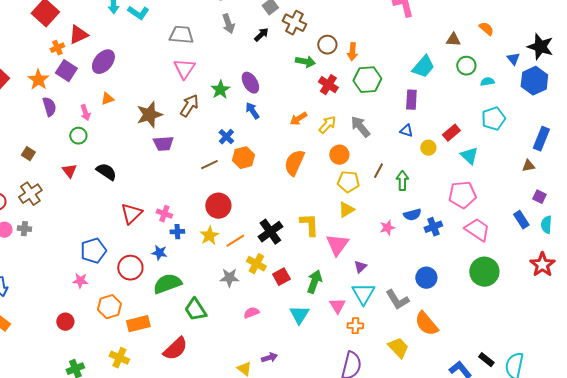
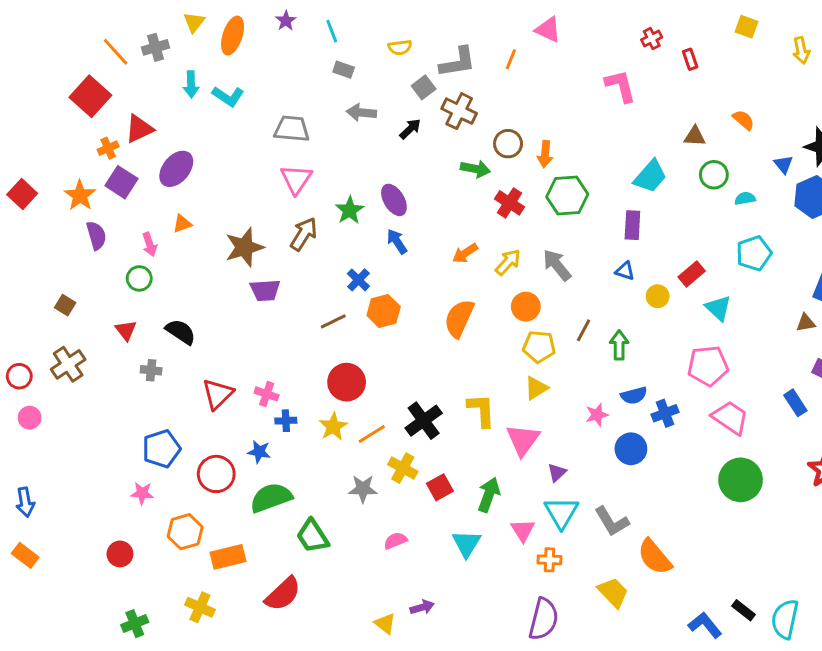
gray arrow: (228, 24) -> (361, 113), turned 114
gray cross: (24, 229) -> (151, 370), moved
blue circle: (426, 278) -> (631, 449), moved

